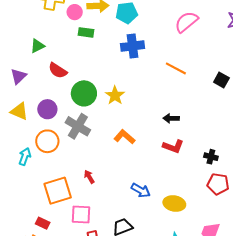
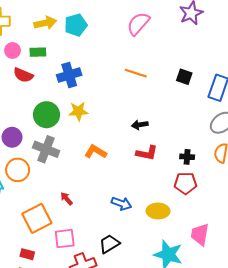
pink circle: (75, 12) -> (13, 50), moved
blue cross: (133, 46) -> (69, 75), moved
red semicircle: (58, 71) -> (23, 75), moved
yellow star: (115, 95) -> (78, 111), turned -30
red pentagon: (218, 184) -> (185, 183), moved

